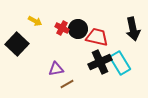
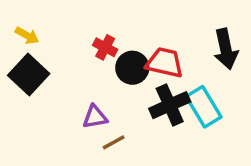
yellow arrow: (35, 21) -> (27, 35), moved
black circle: (78, 29) -> (132, 68), moved

